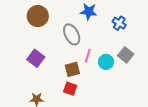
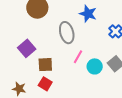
brown square: (72, 69) -> (45, 65), moved
red square: (70, 89) -> (45, 84), moved

